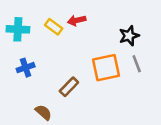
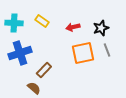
red arrow: (77, 20) -> (73, 27), moved
blue cross: (26, 68) -> (20, 53), size x1.6
brown rectangle: (69, 87) -> (44, 70), moved

